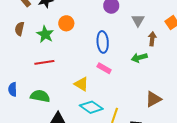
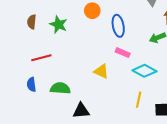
orange circle: (66, 23) -> (92, 11), moved
red line: (44, 62) -> (41, 58), moved
cyan diamond: (91, 107) -> (144, 71), moved

